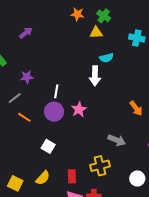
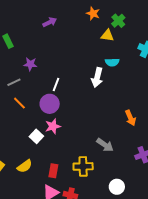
purple arrow: (26, 33) -> (50, 22), moved
pink star: (79, 109) -> (53, 126), moved

